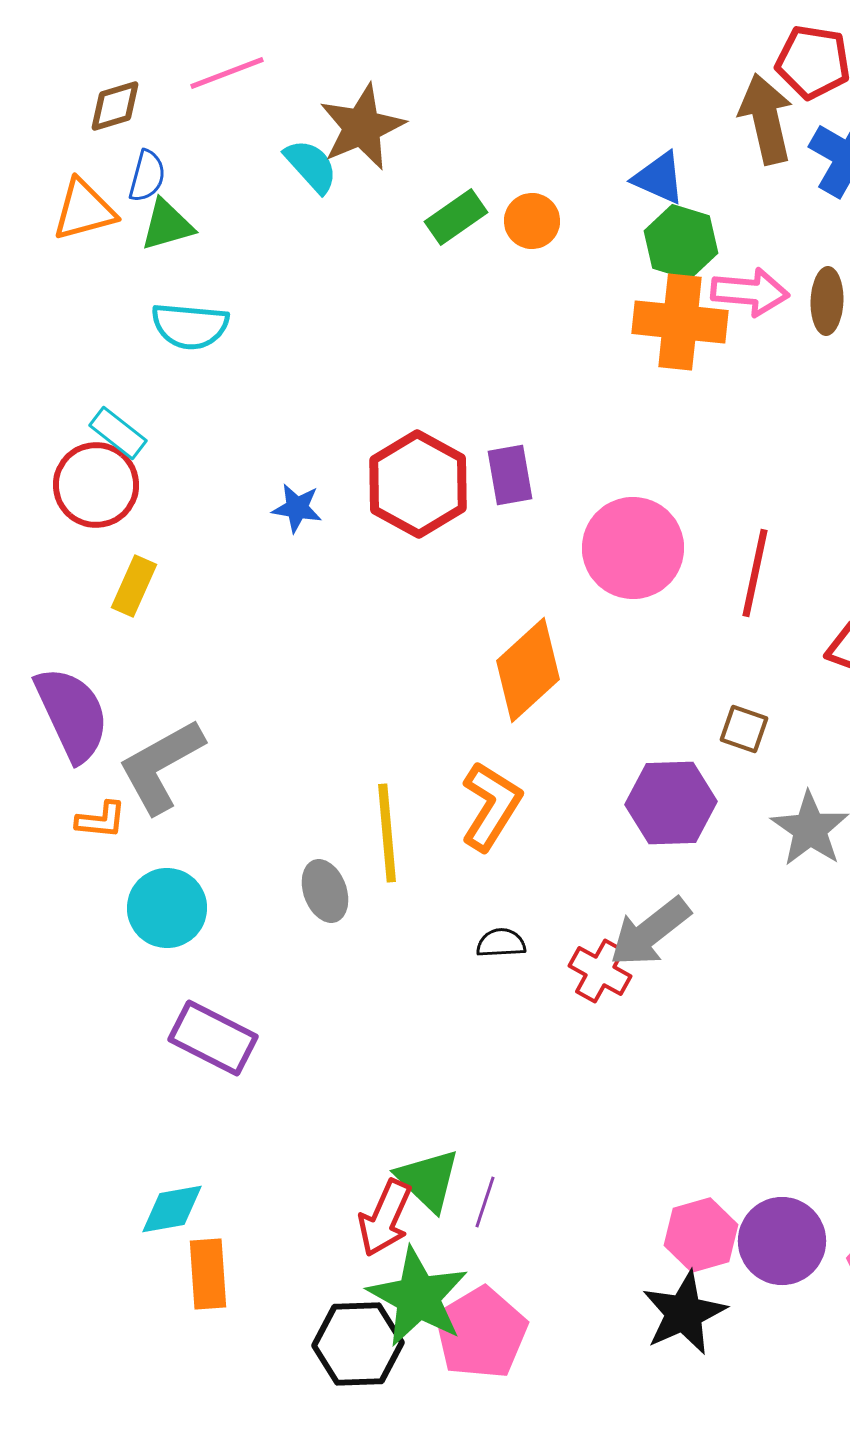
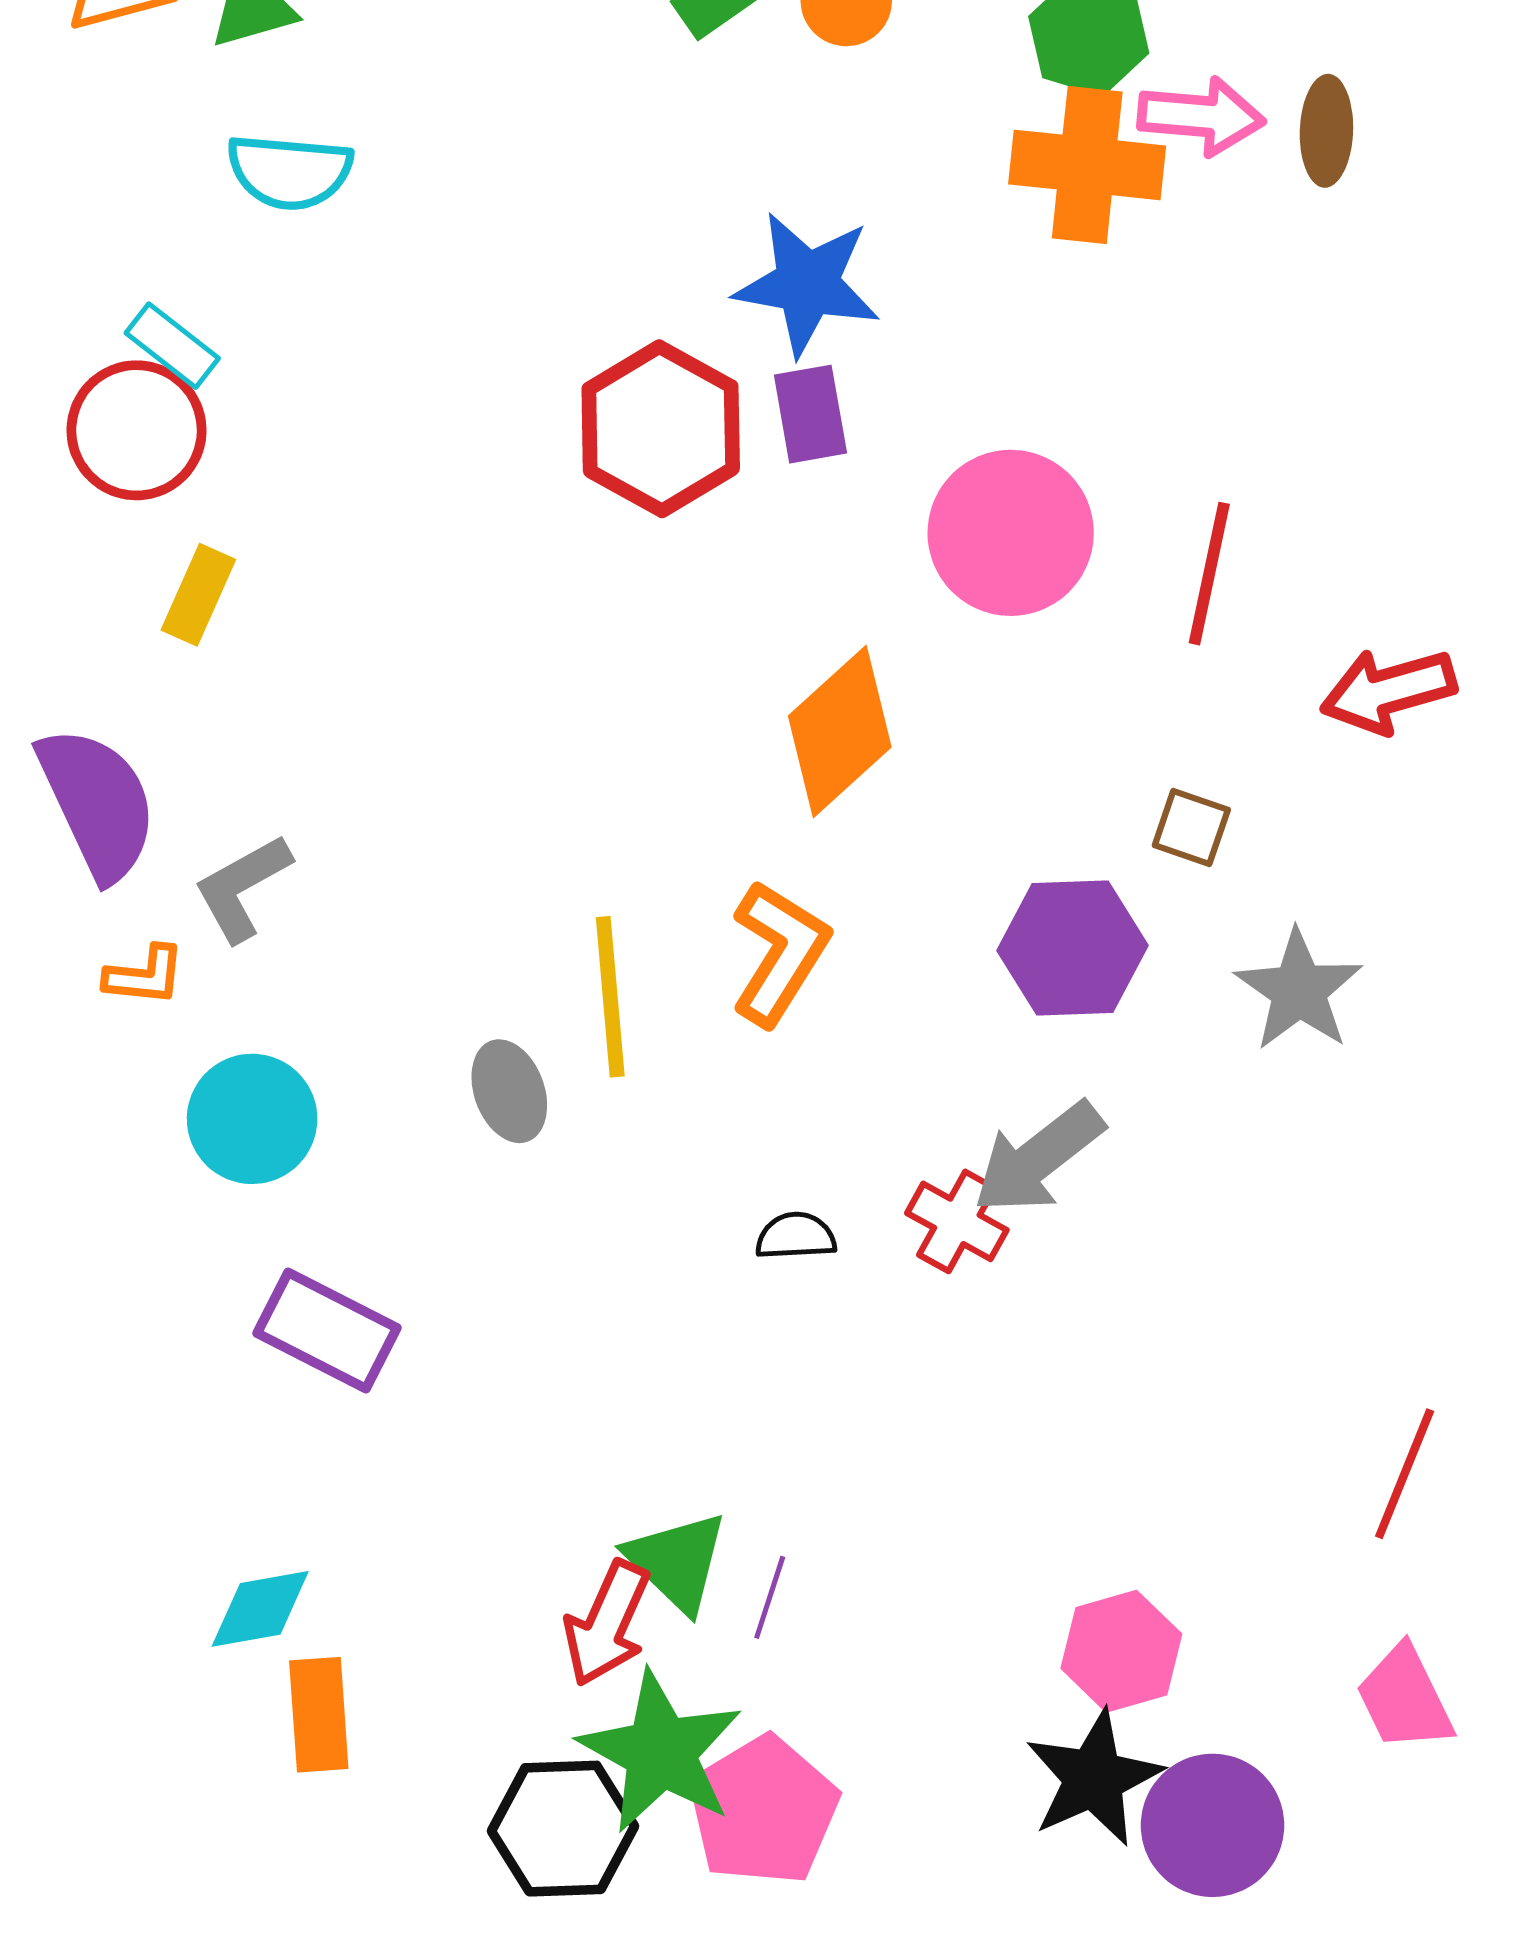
blue star: (297, 508) -> (807, 284), moved, size x1.8
gray L-shape: (161, 766) -> (242, 888), size x0.7
black semicircle: (501, 943) -> (796, 1236), moved
purple circle: (782, 1241) -> (1212, 1825), moved

